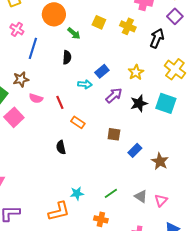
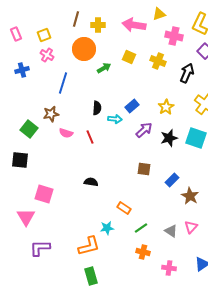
pink cross: (17, 29) -> (47, 55), moved
green arrow: (74, 33) -> (104, 68), turned -72
black semicircle: (67, 57) -> (97, 108), moved
pink square: (14, 117) -> (44, 194), moved, turned -30
orange rectangle: (78, 122) -> (124, 208), moved
black semicircle: (61, 147) -> (91, 182), turned 112
blue rectangle: (135, 150) -> (172, 180), moved
pink triangle: (161, 200) -> (191, 227), moved
orange cross: (101, 219) -> (143, 252), moved

